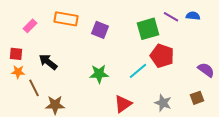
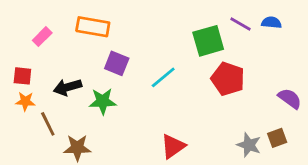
purple square: (100, 30) -> (117, 63), moved
black arrow: (48, 62) -> (67, 87), turned -54
cyan line: (138, 71) -> (163, 77), moved
green star: (99, 74) -> (103, 101), moved
gray star: (163, 103) -> (249, 145), moved

